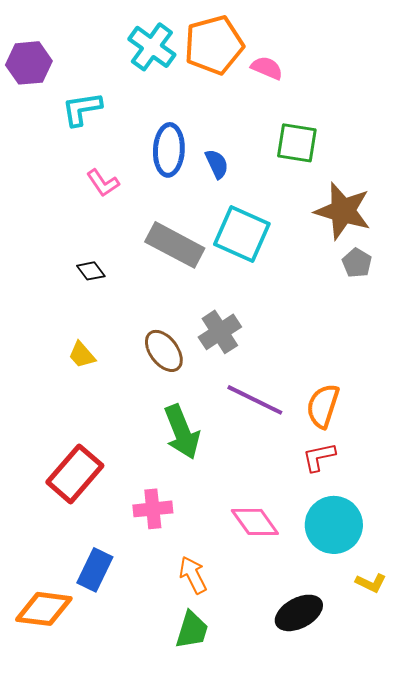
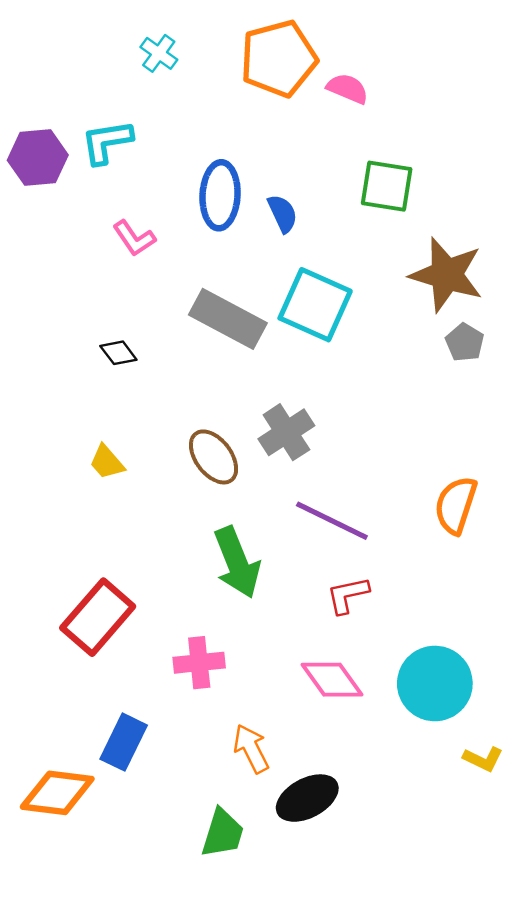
cyan cross: (152, 47) -> (159, 53), moved, size x0.6
purple hexagon: (29, 63) -> (38, 158), moved
orange semicircle: (323, 406) -> (456, 505), moved
red L-shape: (319, 457) -> (348, 595), moved
black ellipse: (299, 613) -> (307, 798), moved
green trapezoid: (192, 630) -> (223, 833), moved

